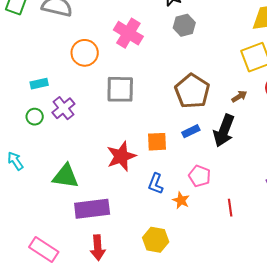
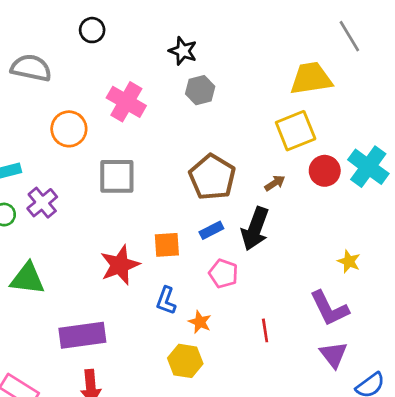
green triangle: (66, 176) -> (27, 279), moved
pink pentagon: (200, 176) -> (223, 274), moved
yellow hexagon: (156, 240) -> (185, 361), moved

